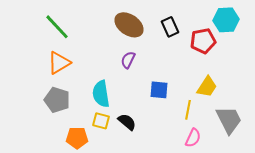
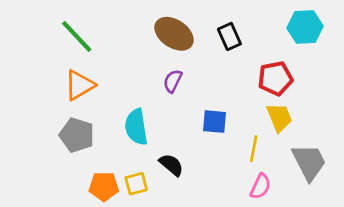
red pentagon: (203, 41) -> (275, 78), moved
yellow trapezoid: (207, 87) -> (279, 118), turned -55
yellow square: (101, 121) -> (136, 184), moved, turned -30

